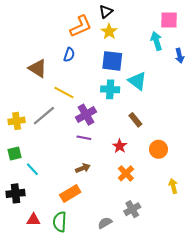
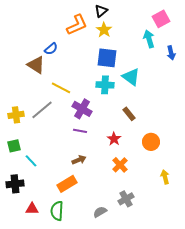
pink square: (169, 20) -> (161, 19), turned -30
blue semicircle: (69, 55) -> (51, 49), moved, turned 32
purple cross: (86, 115) -> (82, 109), turned -30

